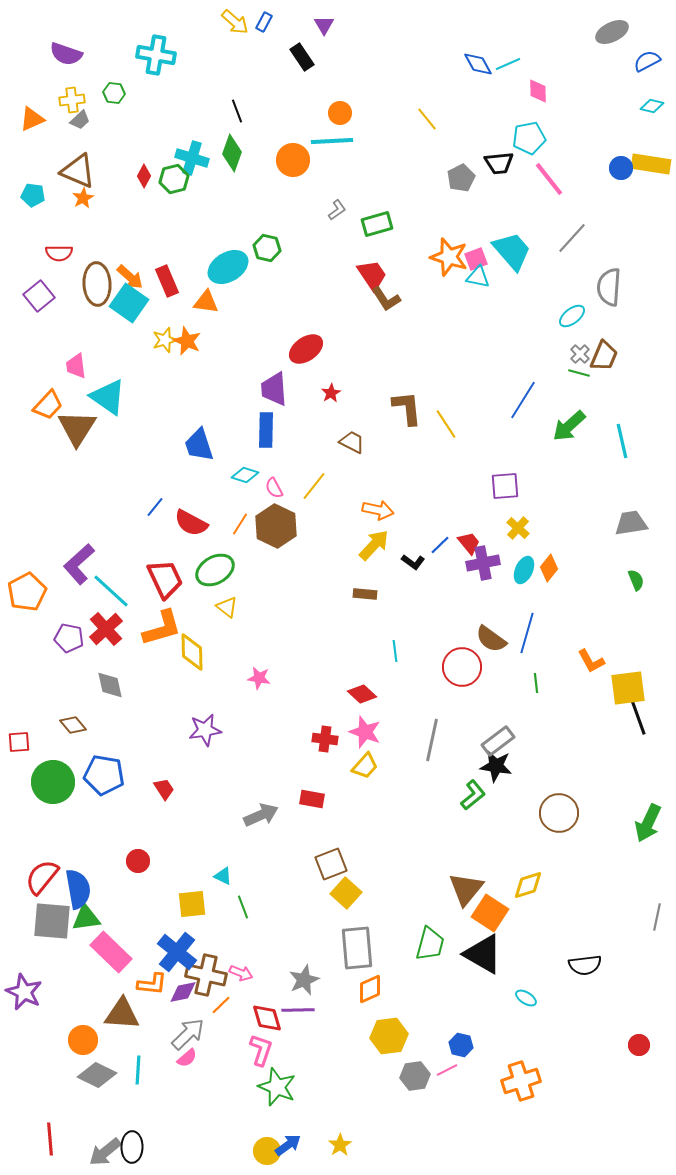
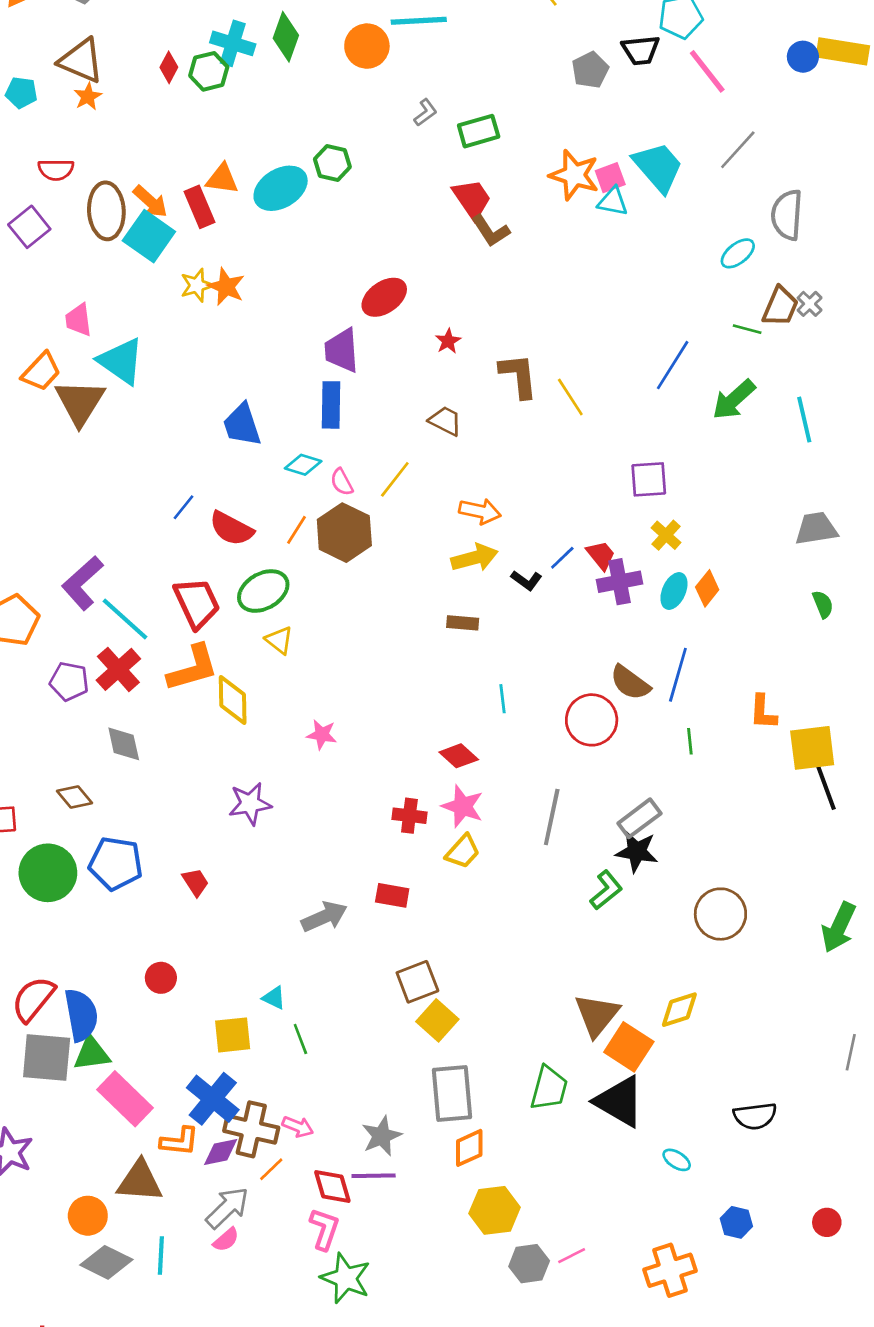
orange triangle: (206, 302) -> (222, 179), moved
gray cross: (580, 354) -> (810, 304), moved
red star: (331, 393) -> (448, 341), moved
yellow arrow: (374, 545) -> (475, 558), turned 32
orange L-shape: (591, 661) -> (763, 712), turned 32
blue hexagon: (461, 1045) -> (736, 1222), moved

